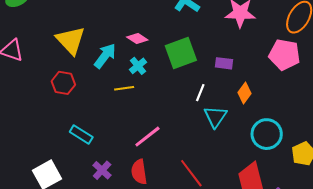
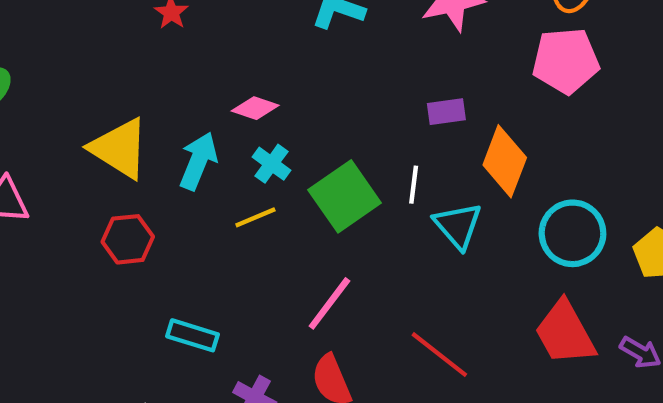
green square: (181, 53) -> (345, 196), moved
orange diamond: (244, 93) -> (505, 161), size x1.5

